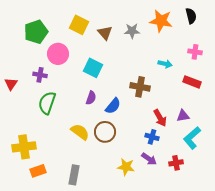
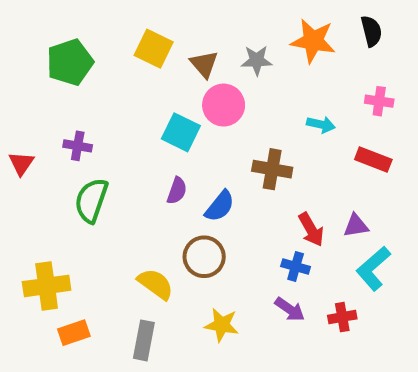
pink circle: (58, 54) -> (224, 105), moved
yellow semicircle: (80, 132) -> (156, 284), moved
yellow star: (126, 167) -> (222, 325), moved

